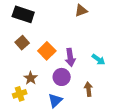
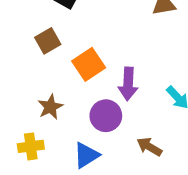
brown arrow: (88, 89) -> (149, 147), turned -64
yellow cross: (20, 94) -> (31, 146), moved

